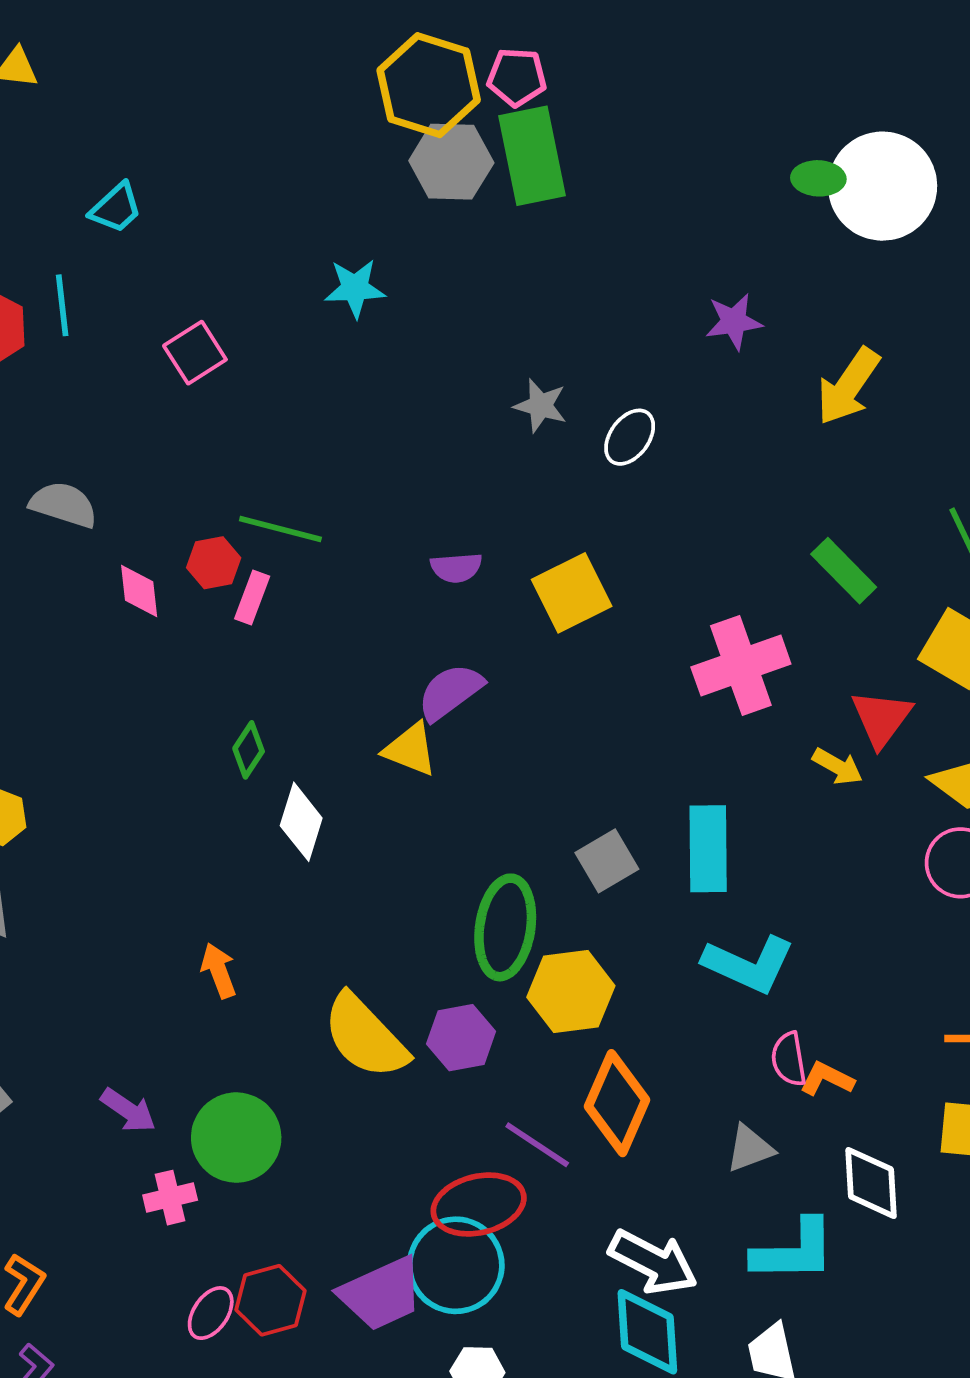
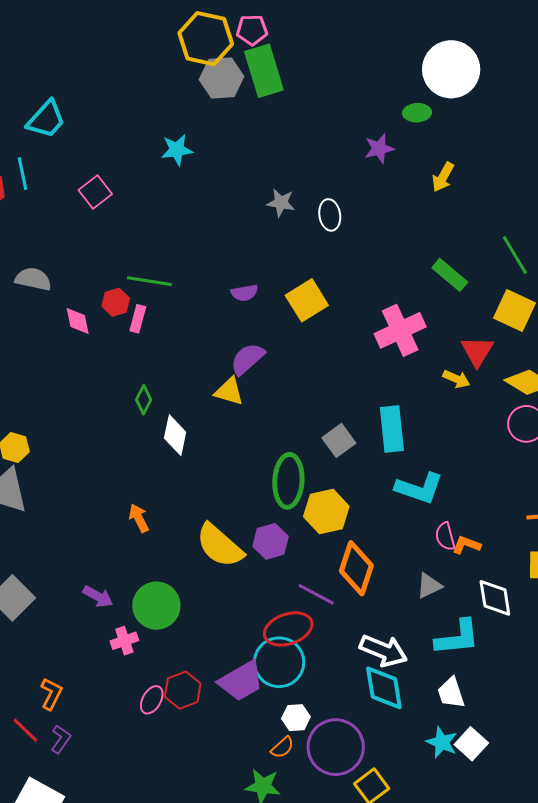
green ellipse: (818, 178) -> (417, 113), moved
cyan trapezoid: (116, 208) -> (46, 119), size x1.4
yellow arrow: (848, 386) -> (443, 177), size x0.7
white ellipse: (630, 437) -> (330, 215), turned -40

